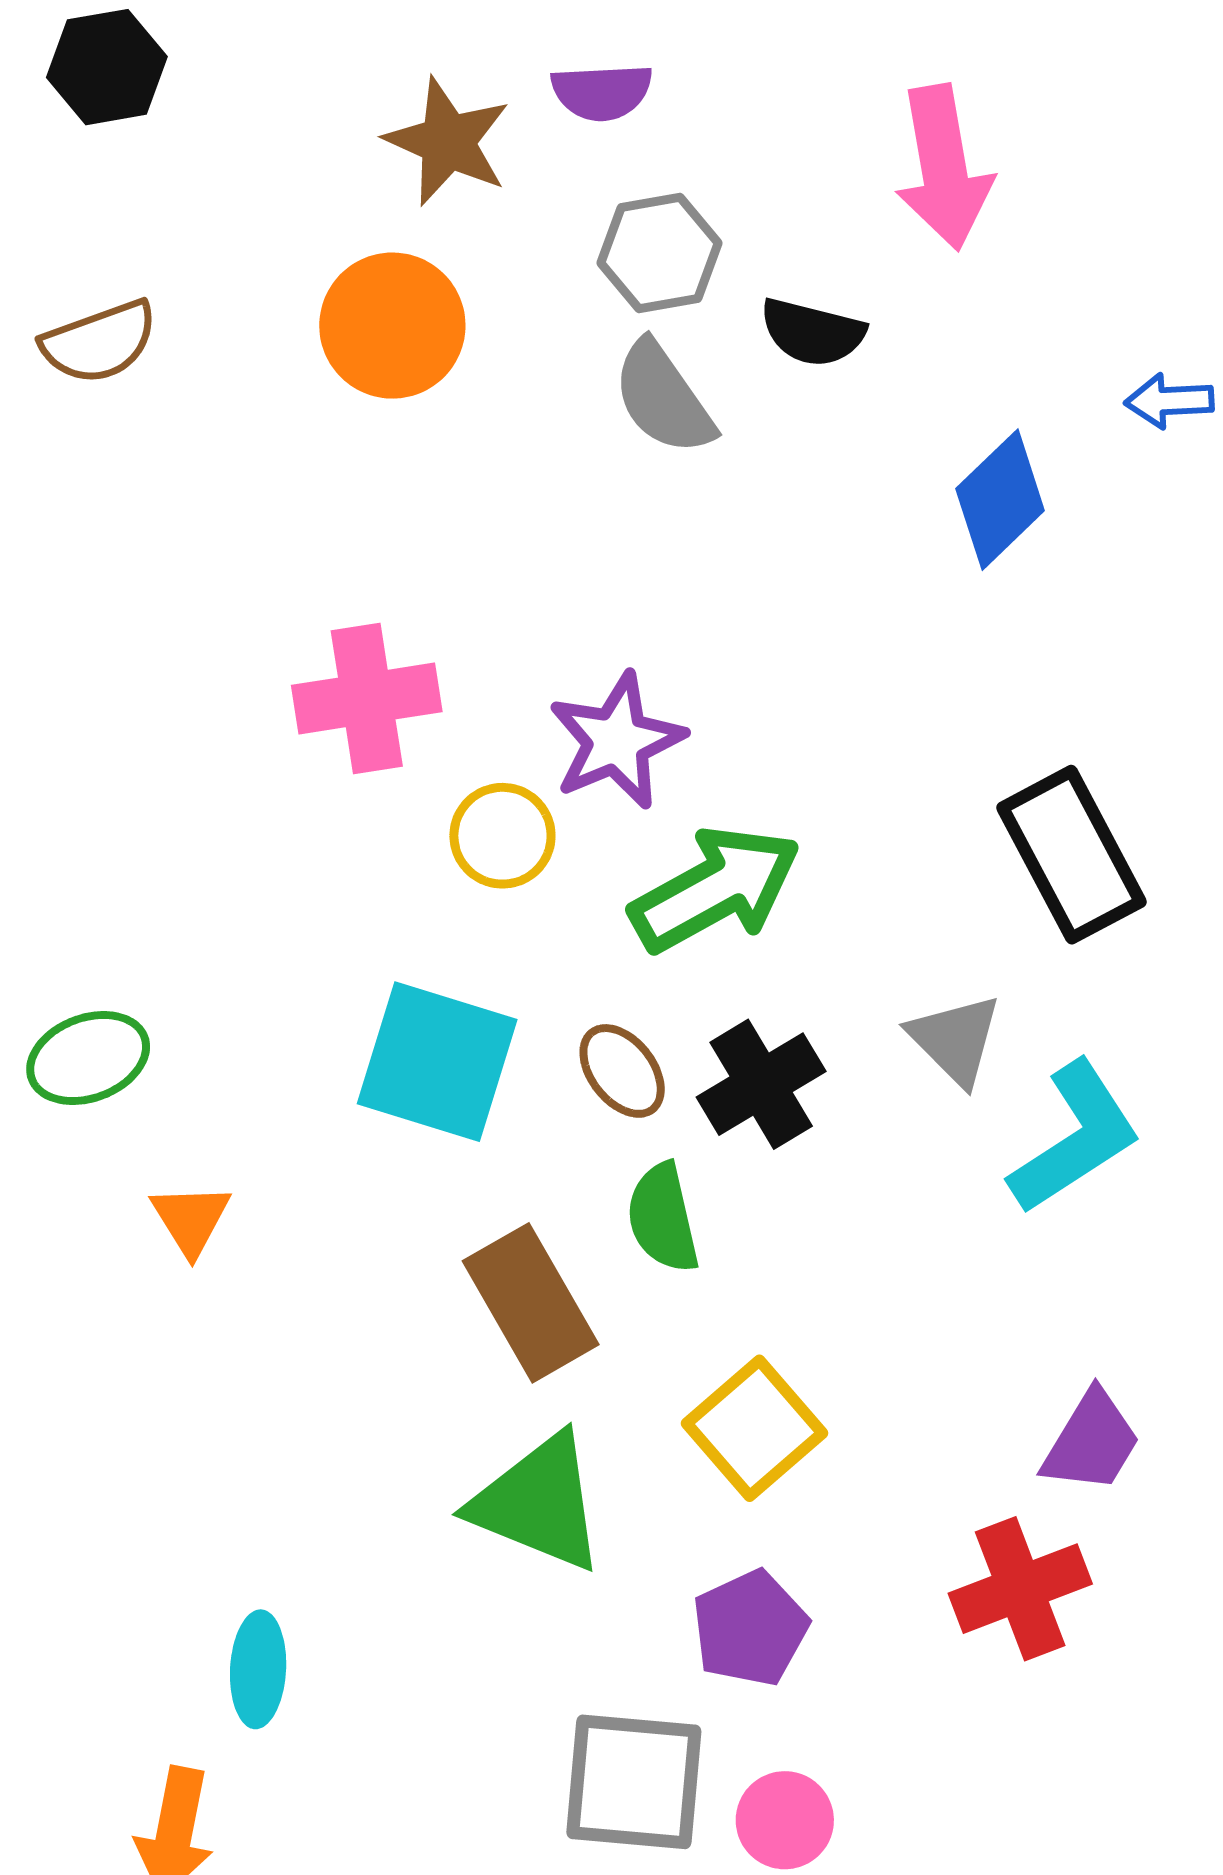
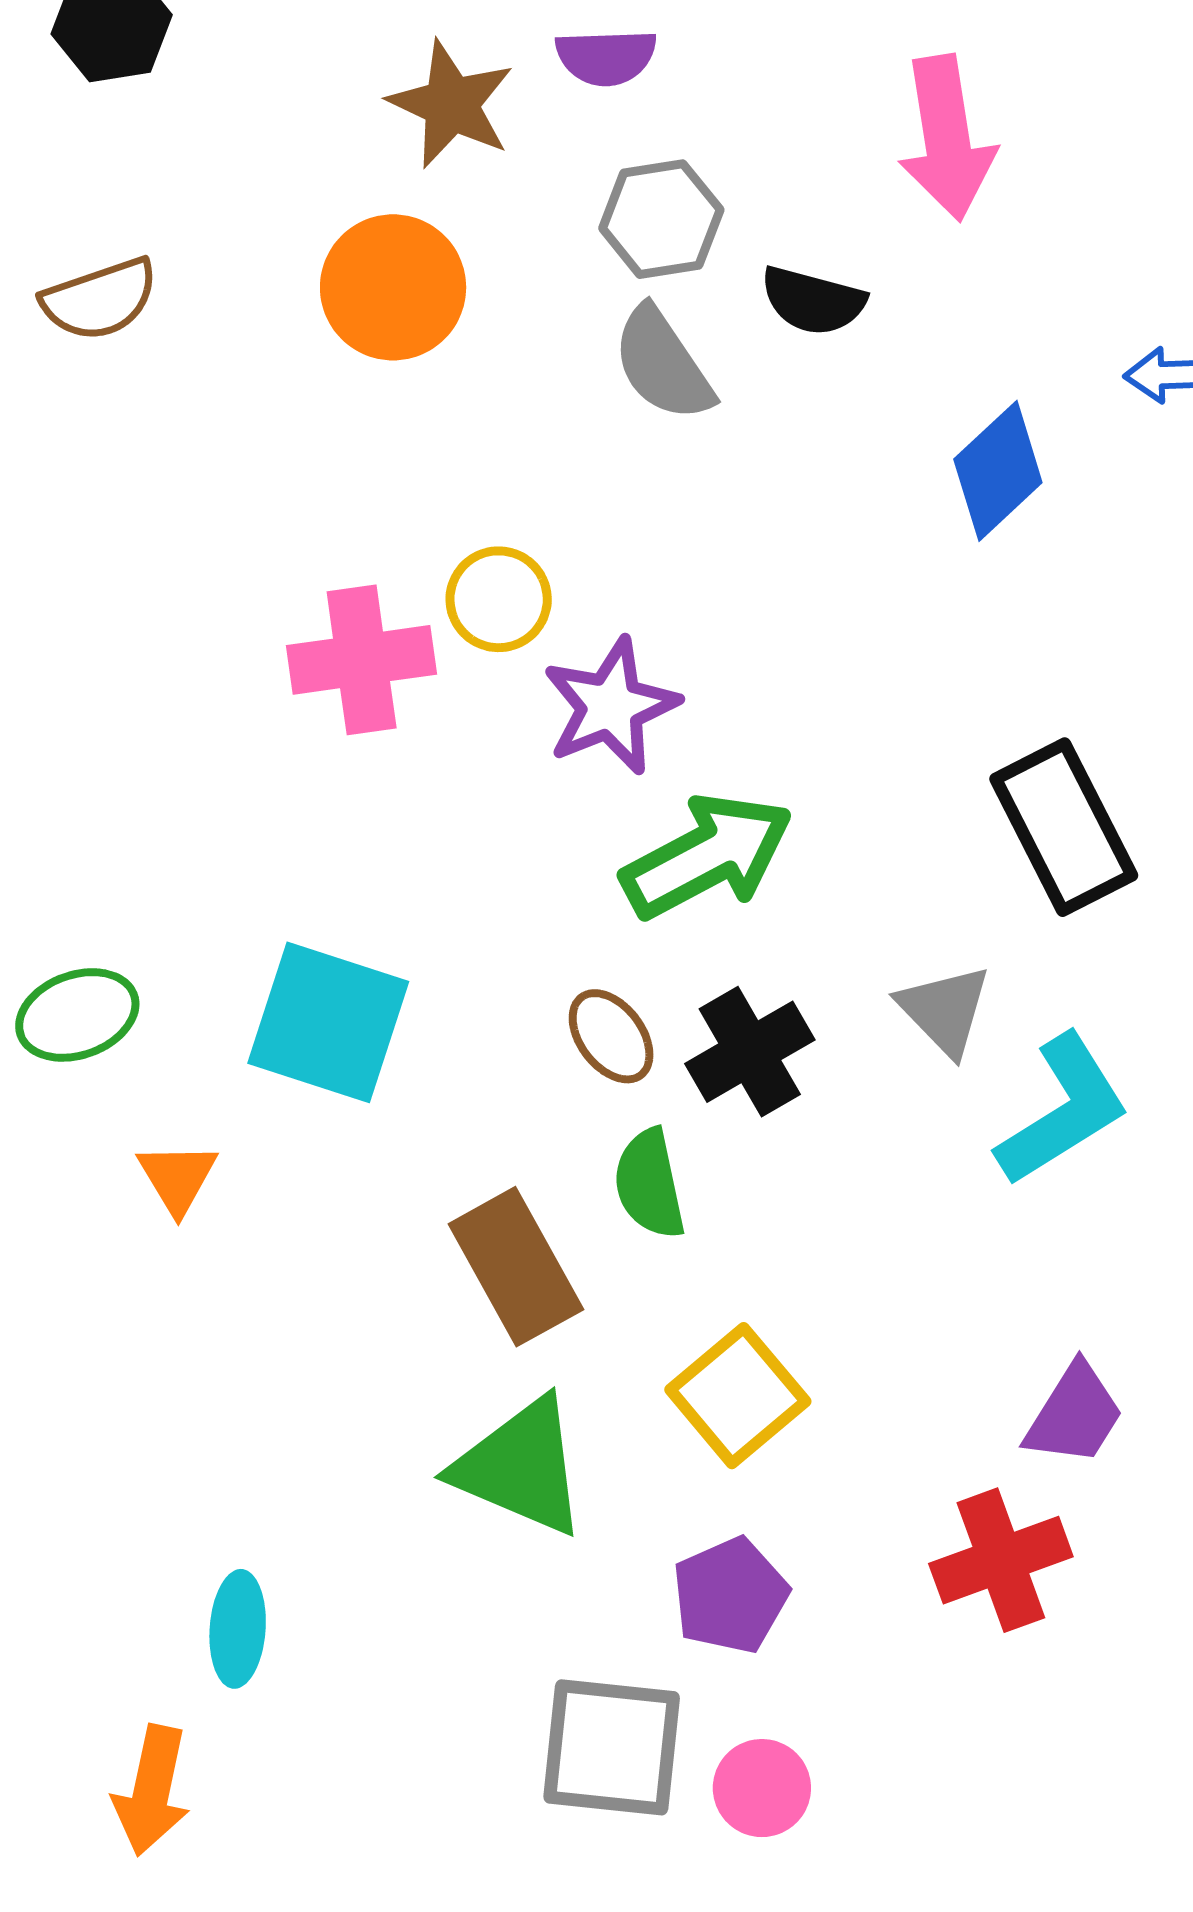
yellow circle: (502, 836) -> (499, 599), moved
cyan square: (437, 1062) -> (328, 1022), moved

